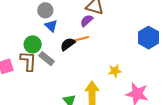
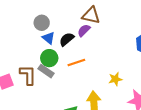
orange line: (80, 39) -> (76, 62), moved
green circle: (33, 44) -> (49, 58), moved
black semicircle: (68, 44) -> (67, 39), moved

